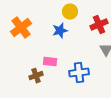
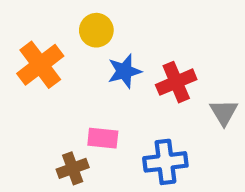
yellow circle: (70, 12) -> (96, 30), moved
red cross: (99, 25) -> (176, 82), moved

